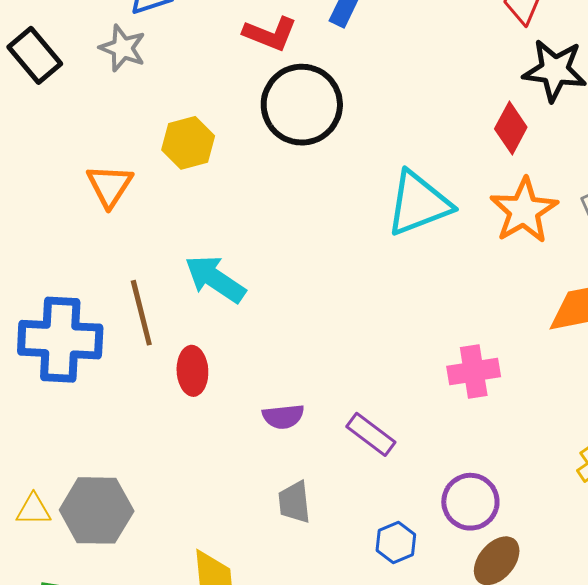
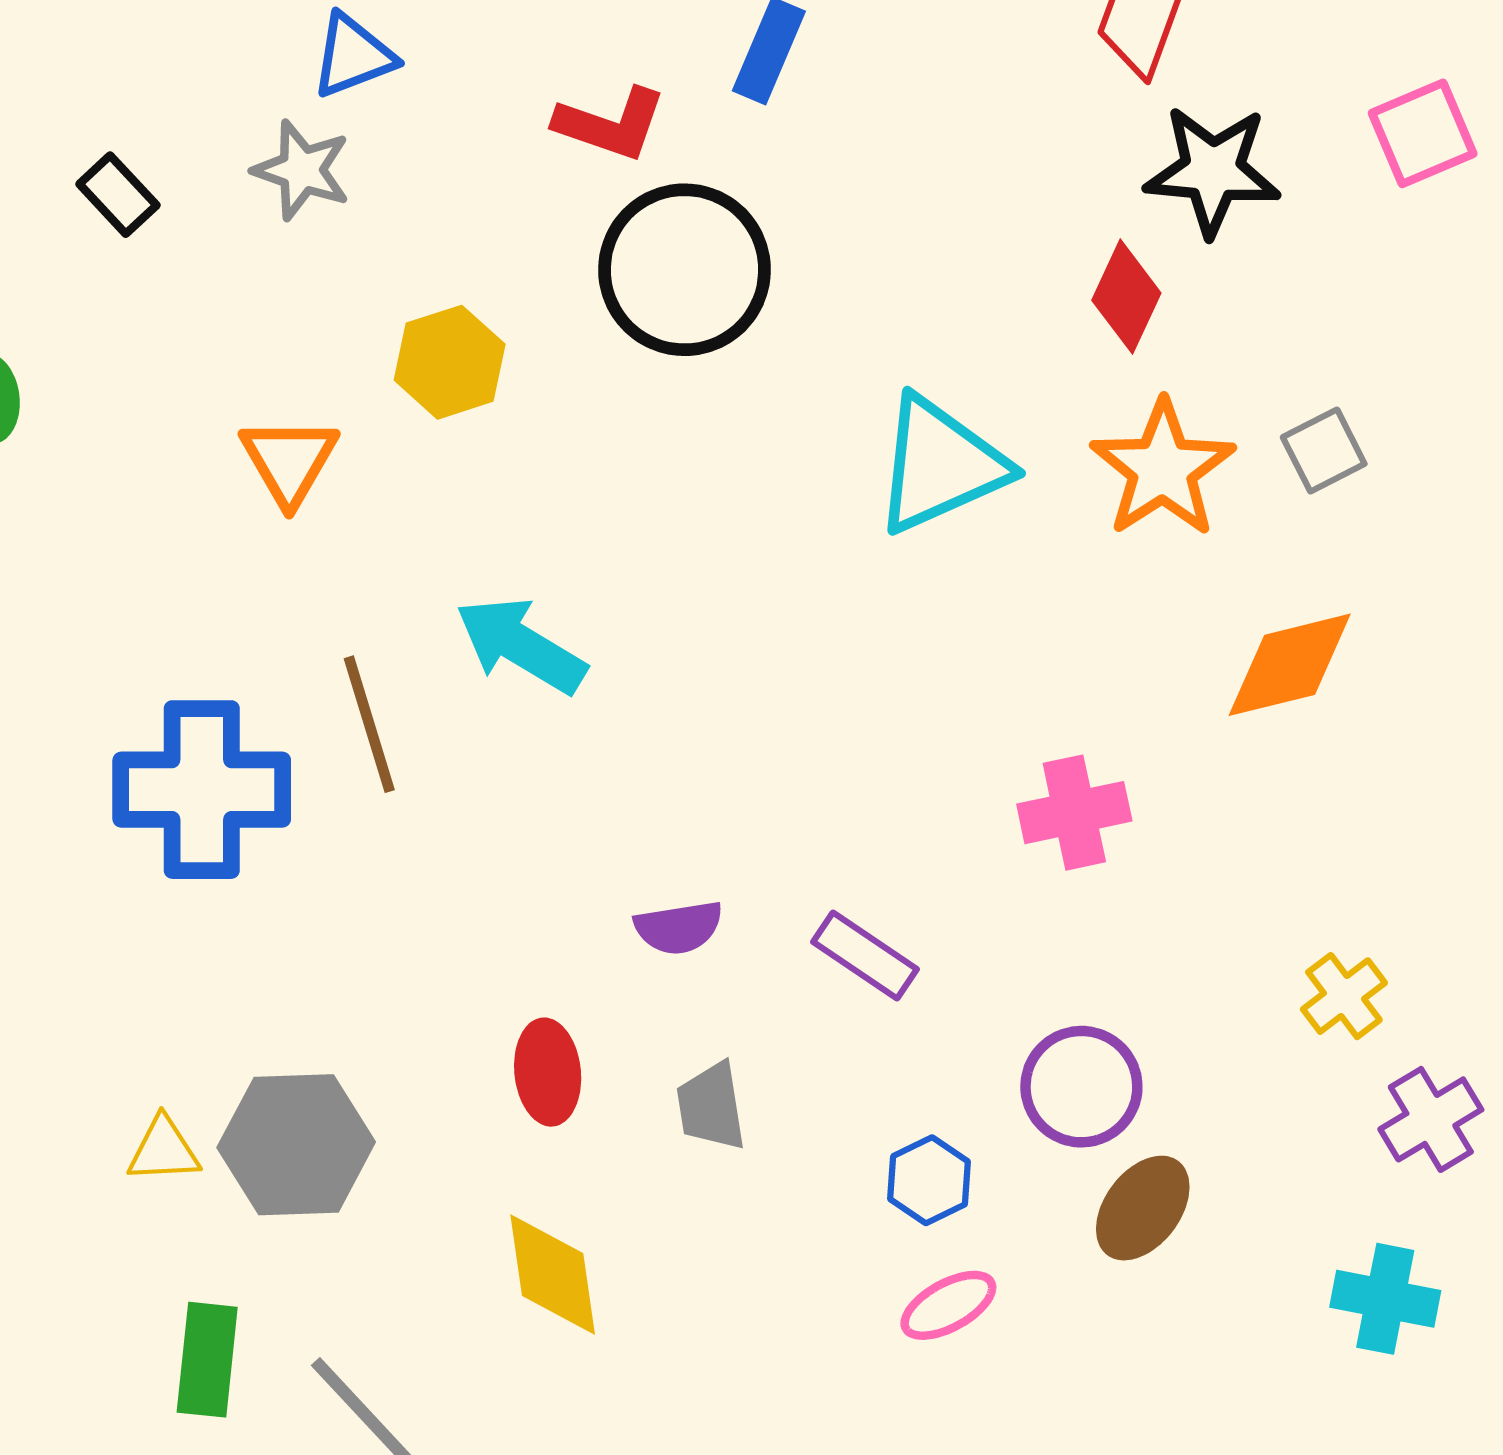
black rectangle: (35, 55) -> (118, 195), size x0.7
red ellipse: (192, 371) -> (548, 1072), moved

